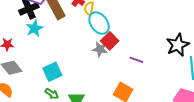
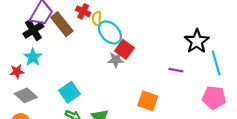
cyan star: (34, 28) -> (33, 57), moved
purple line: (136, 60) -> (176, 70), moved

